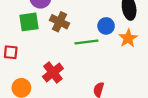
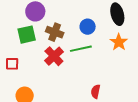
blue circle: (106, 26) -> (88, 27), moved
red cross: (53, 72) -> (54, 56), moved

